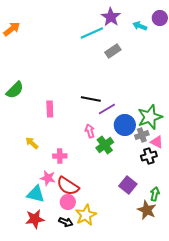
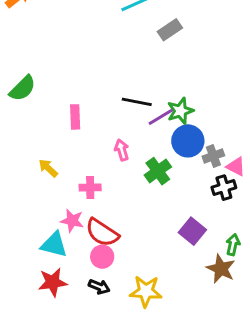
green star: (150, 117) -> (180, 111), moved, size x0.7
pink arrow: (90, 131) -> (122, 150), moved
yellow star: (86, 215) -> (146, 291), moved, turned 30

